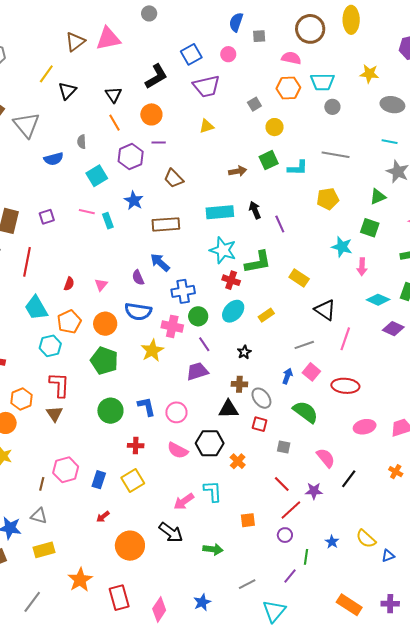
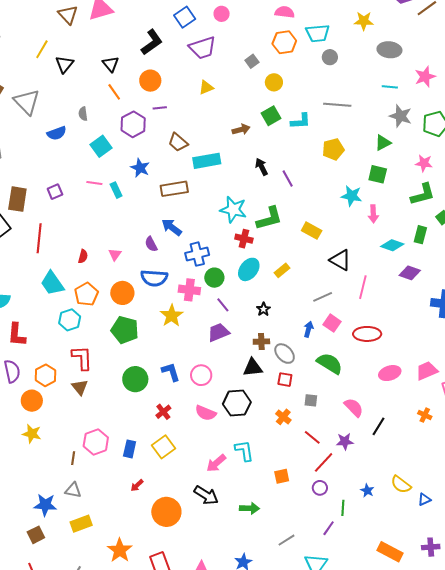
brown triangle: (75, 42) -> (68, 15), turned -30
cyan rectangle: (220, 212) -> (207, 161), moved
red cross: (136, 446) -> (163, 412), turned -35
orange cross: (238, 461) -> (283, 417), moved

